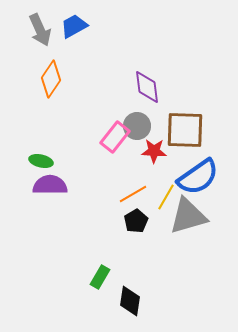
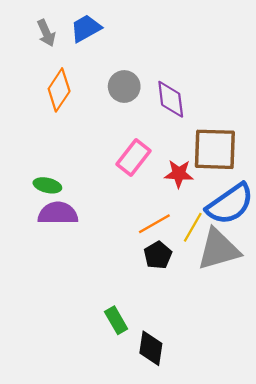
gray arrow: (40, 30) -> (46, 33), size x0.7
gray circle: (137, 126) -> (124, 86), moved
green rectangle: (100, 277) -> (116, 320), turned -60

